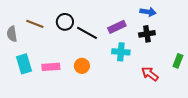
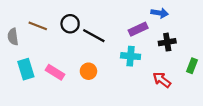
purple rectangle: (117, 27) -> (138, 29), moved
black cross: (147, 34) -> (167, 42), moved
pink rectangle: (51, 67) -> (55, 72), turned 36

